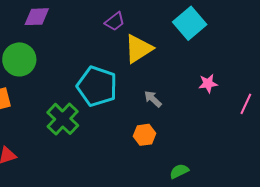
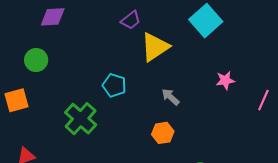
green circle: (19, 59) -> (36, 60), size x0.7
cyan pentagon: (97, 86) -> (114, 85), size x0.6

